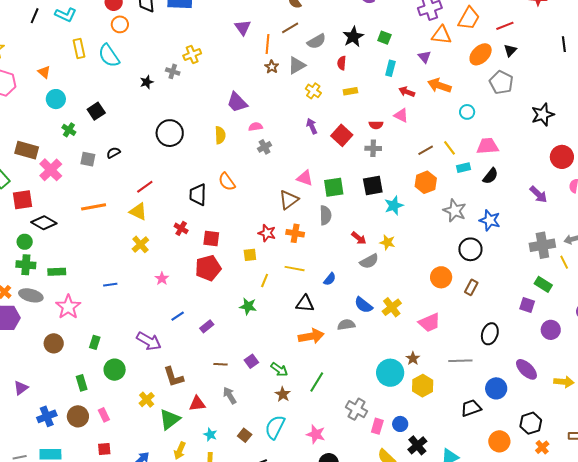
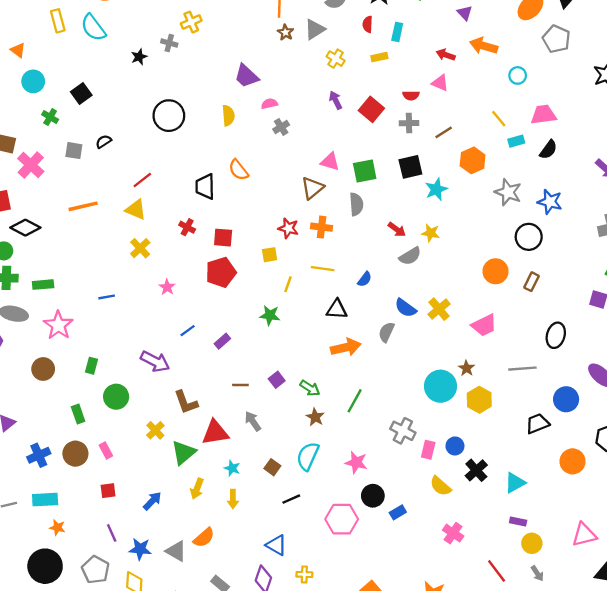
cyan rectangle: (390, 68) -> (397, 32), moved
brown line: (426, 150) -> (444, 132), moved
gray semicircle: (346, 325) -> (386, 332), turned -54
red triangle: (197, 404) -> (215, 433), size x1.4

